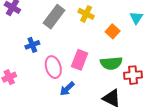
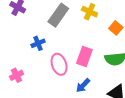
blue arrow: (67, 89) -> (83, 85), moved

